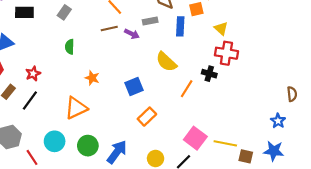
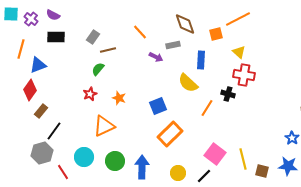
blue rectangle: (180, 26) -> (201, 60), moved
brown line: (109, 28) -> (108, 50), moved
green semicircle: (70, 47) -> (98, 69), turned 40
red star: (33, 74) -> (90, 94), moved
black line: (30, 100) -> (54, 131), moved
orange rectangle: (147, 117) -> (170, 134), size x1.4
yellow line: (225, 143) -> (243, 159), turned 65
blue arrow: (117, 152) -> (142, 167), turned -35

